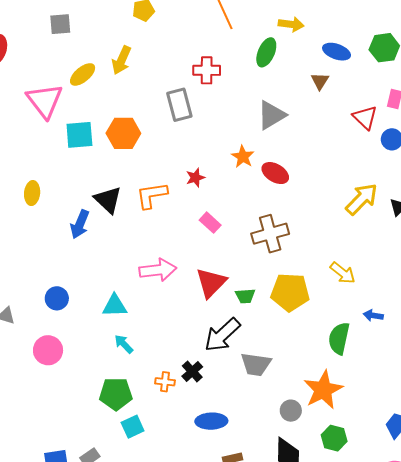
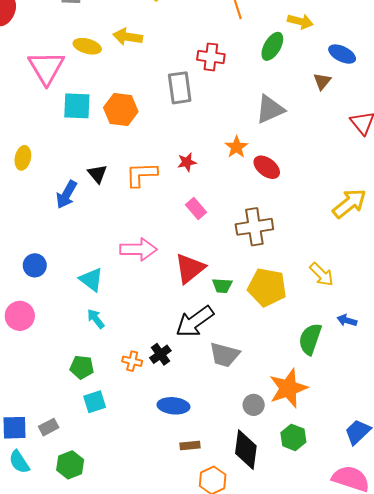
yellow arrow: (121, 60) -> (128, 37), turned 68
yellow ellipse: (83, 74) -> (87, 46), turned 48
black triangle: (108, 200) -> (97, 174), size x0.7
cyan triangle: (115, 306) -> (91, 280), turned 32
green pentagon: (116, 394) -> (82, 367), size x0.7

